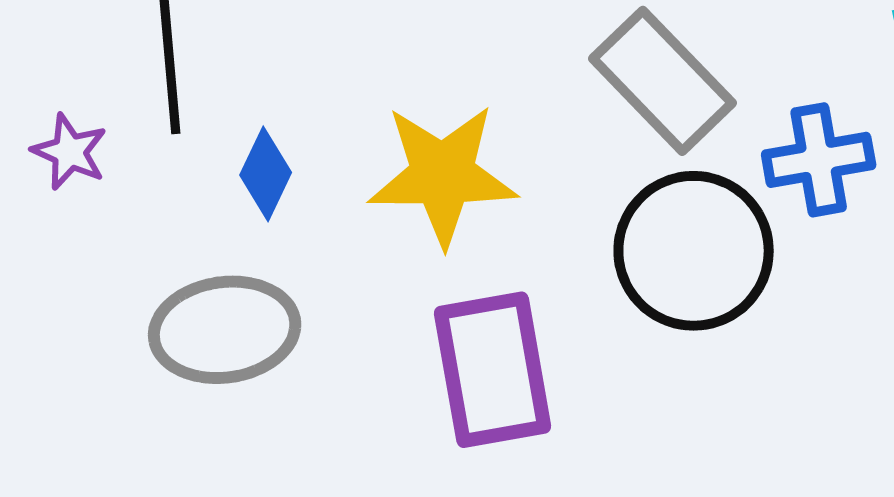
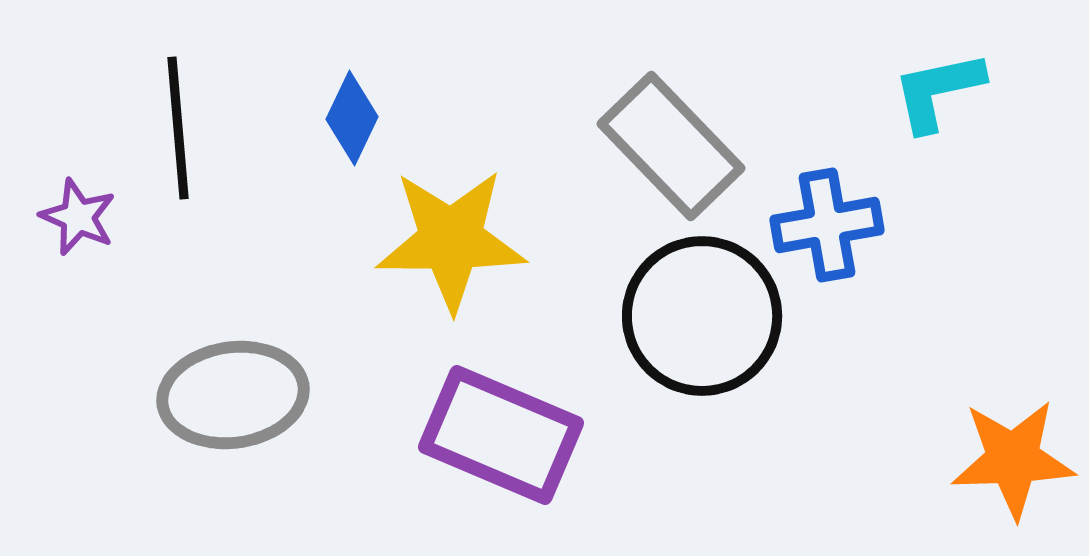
blue diamond: (266, 174) -> (352, 118), moved
purple rectangle: (493, 370) -> (501, 435), turned -57

